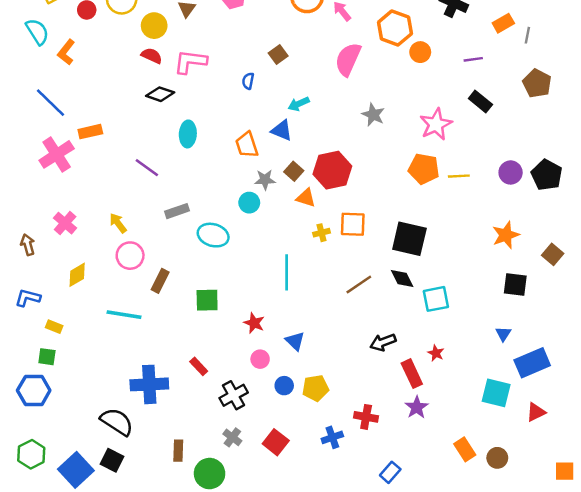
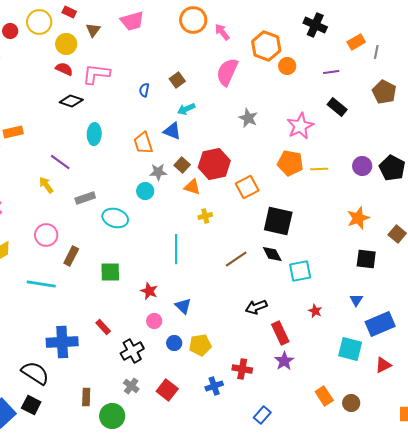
brown square: (278, 54) -> (177, 80), moved
yellow arrow: (118, 223) -> (46, 185), moved
orange square: (353, 224) -> (247, 187), moved, turned -30
red star: (436, 353) -> (315, 311), moved

